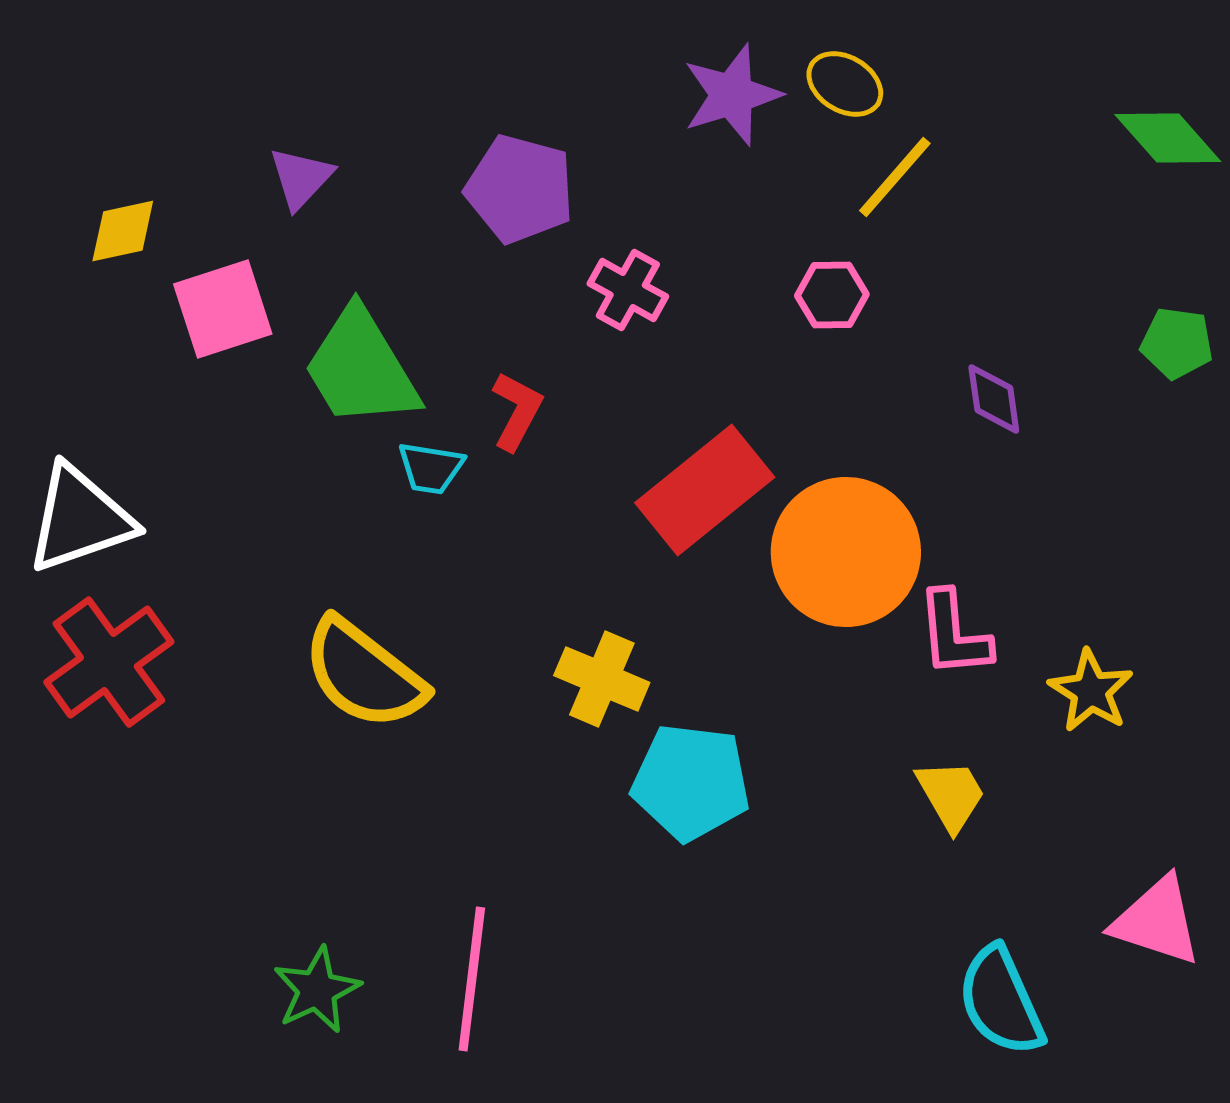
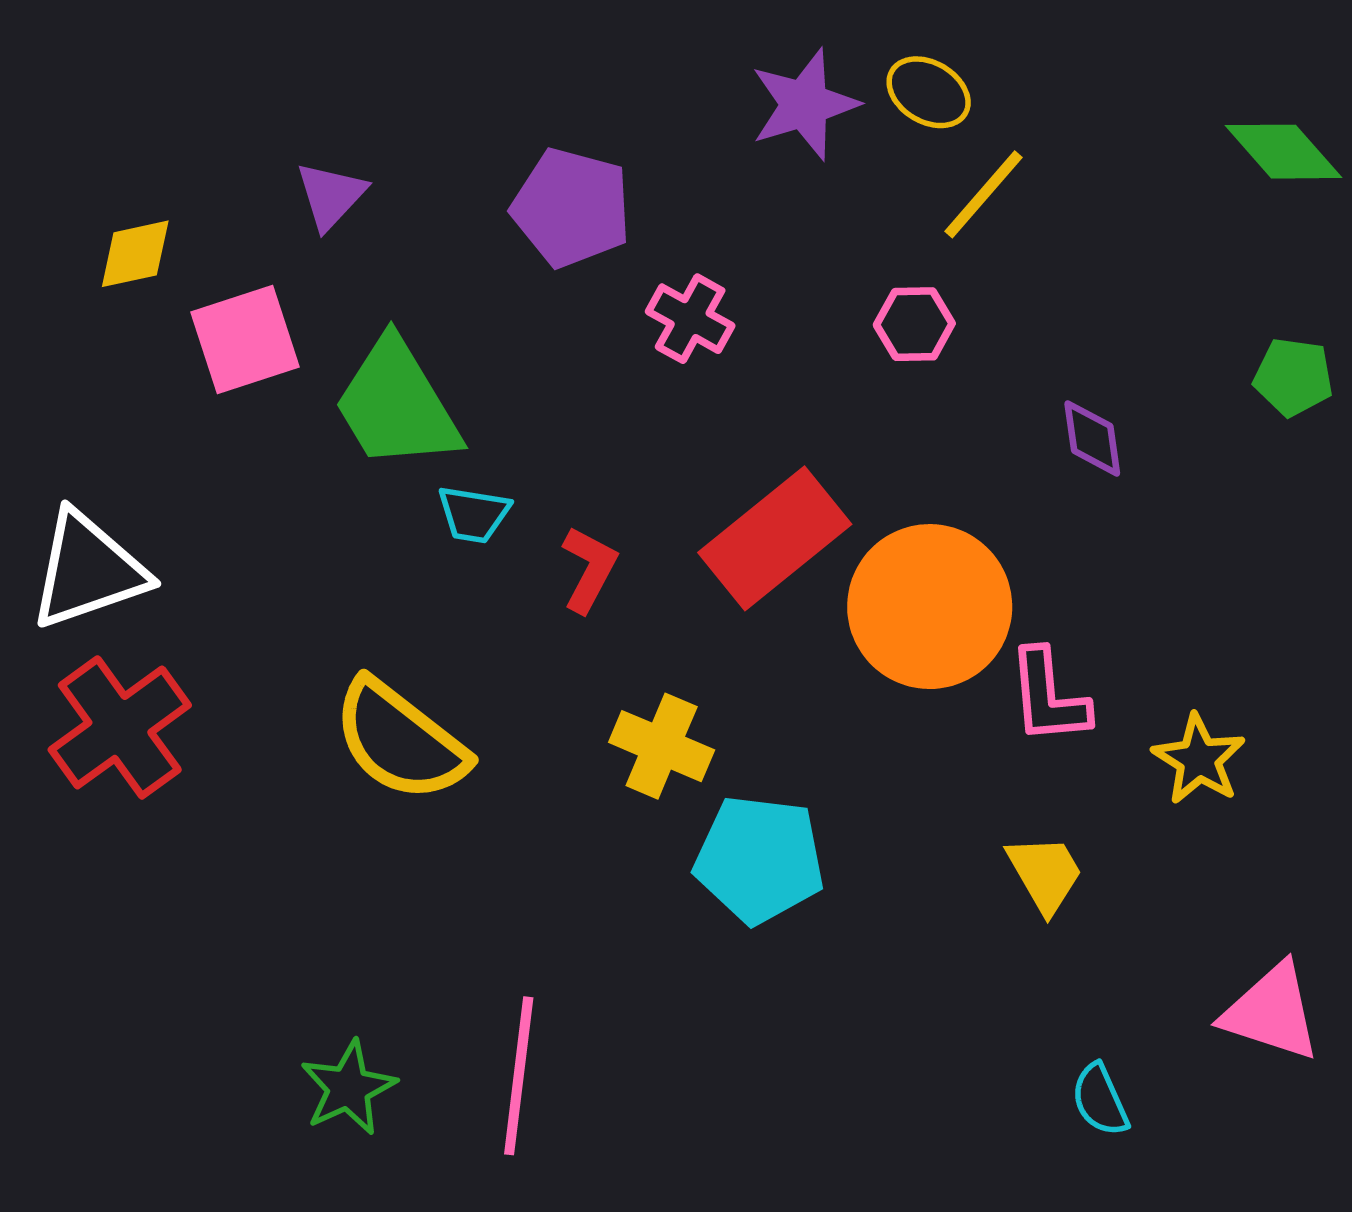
red L-shape: (517, 411) -> (589, 569), moved
cyan semicircle: (1001, 1001) -> (1100, 1100), size x0.6

